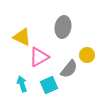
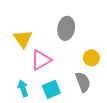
yellow triangle: (22, 37) -> (23, 39), turned 30
gray semicircle: (69, 69) -> (83, 82), moved, turned -60

